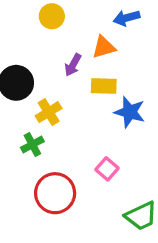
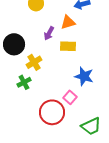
blue star: (130, 112) -> (84, 76), moved
red circle: (55, 193) -> (52, 112), moved

